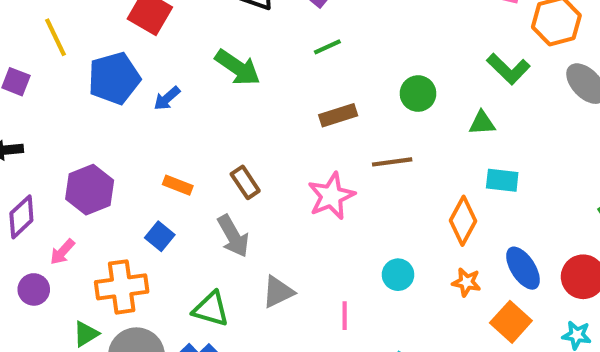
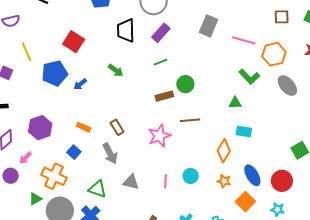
green arrow: (238, 67) -> (116, 70), size x0.7
green circle: (418, 94) -> (185, 84), moved
orange cross: (122, 287) -> (54, 176), turned 30
gray triangle: (278, 292) -> (131, 182), turned 36
pink line: (345, 316) -> (165, 181), moved

